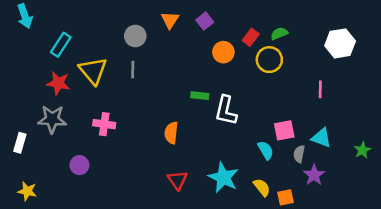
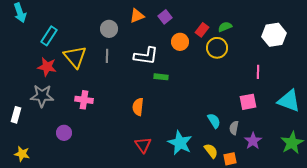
orange triangle: (170, 20) -> (137, 16), turned 35
white L-shape: (226, 110) -> (146, 56), moved, turned -95
pink square: (284, 130) -> (248, 102), moved
cyan triangle: (321, 138) -> (289, 101), moved, size x1.4
green star: (362, 150) -> (292, 143), moved, size x1.6
gray semicircle: (299, 154) -> (234, 128), moved

